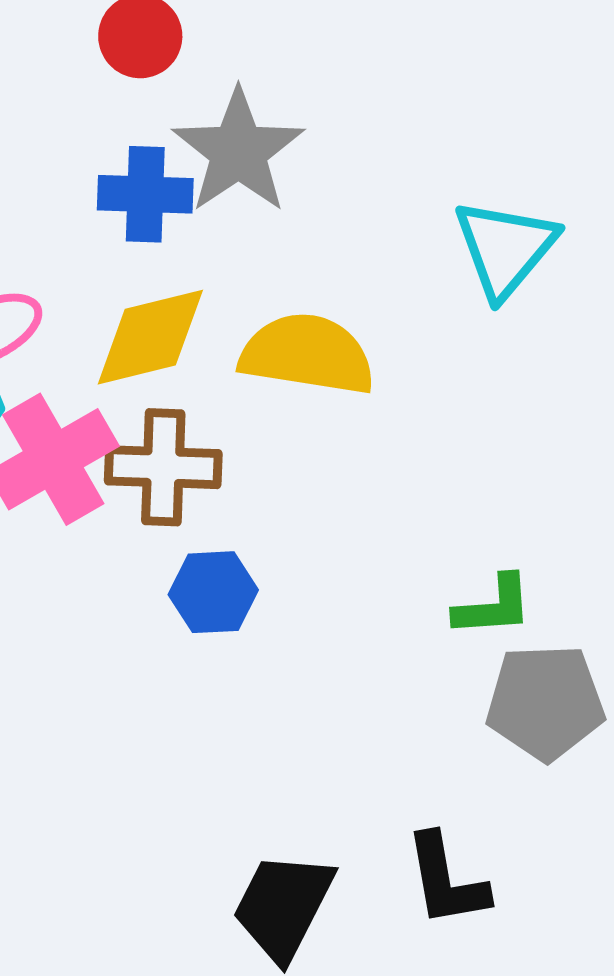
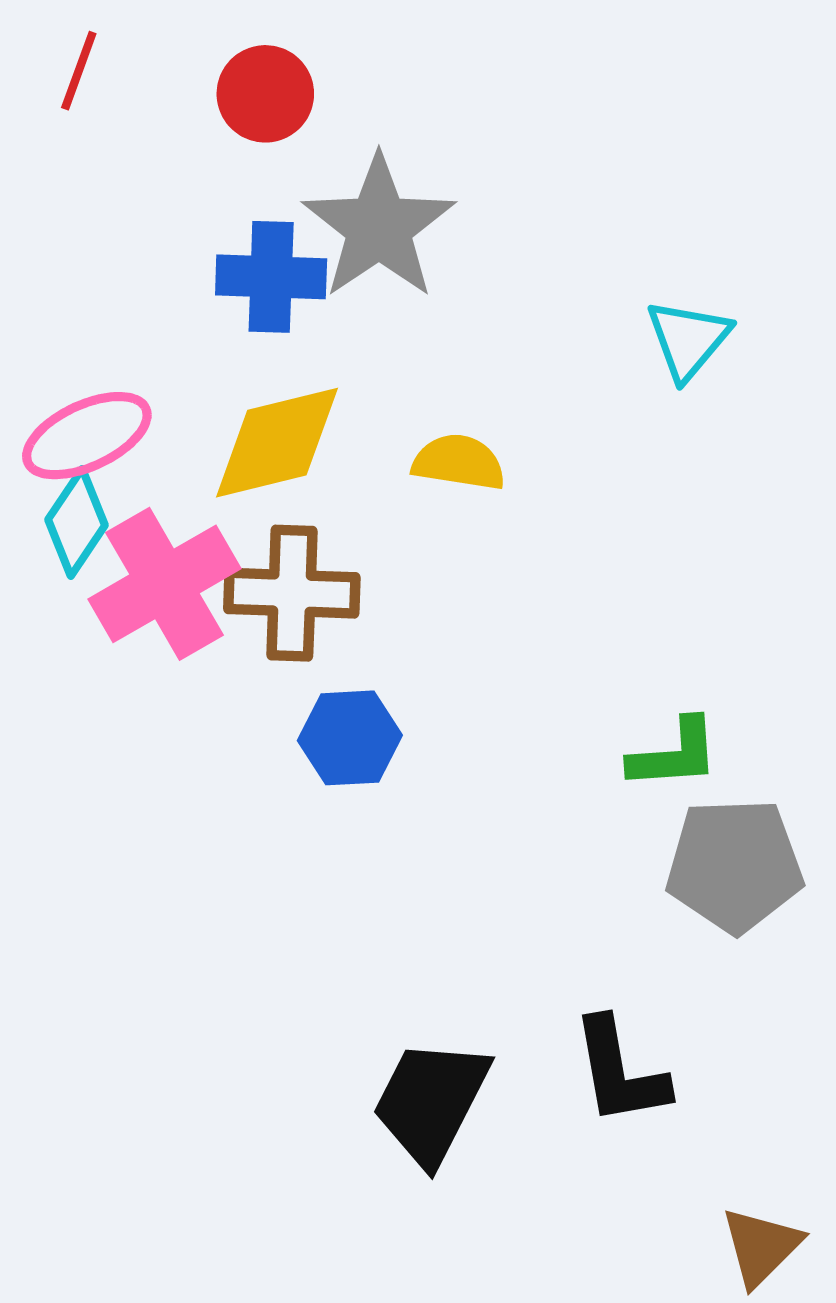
cyan triangle: (505, 248) -> (688, 339), size x0.7
yellow semicircle: (307, 354) -> (459, 462), size x0.6

